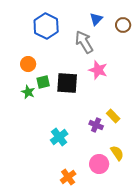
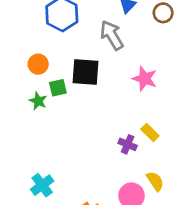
pink star: (98, 70) -> (145, 79), moved
black square: (67, 83) -> (85, 72), moved
cyan cross: (59, 137) -> (42, 185), moved

